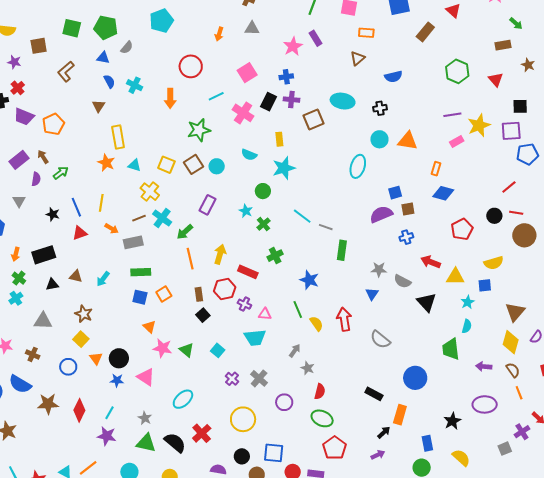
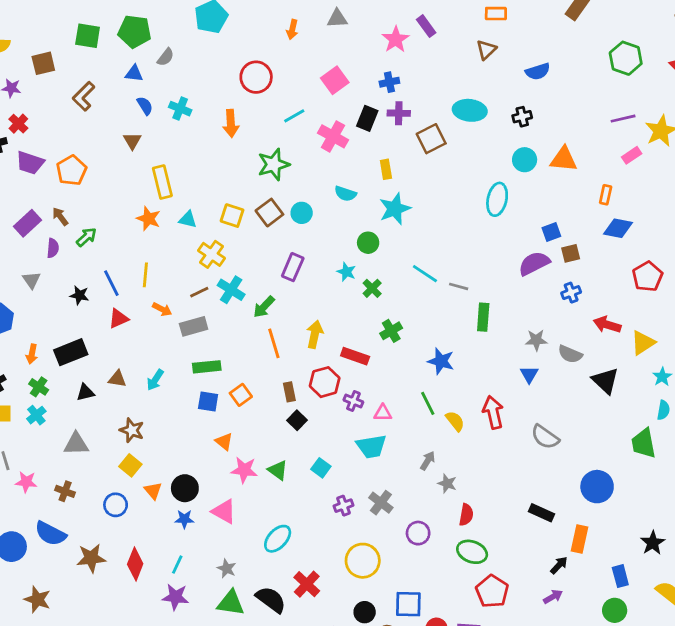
yellow triangle: (455, 277) -> (643, 343), turned -30
purple cross: (232, 379) -> (344, 506), turned 32

